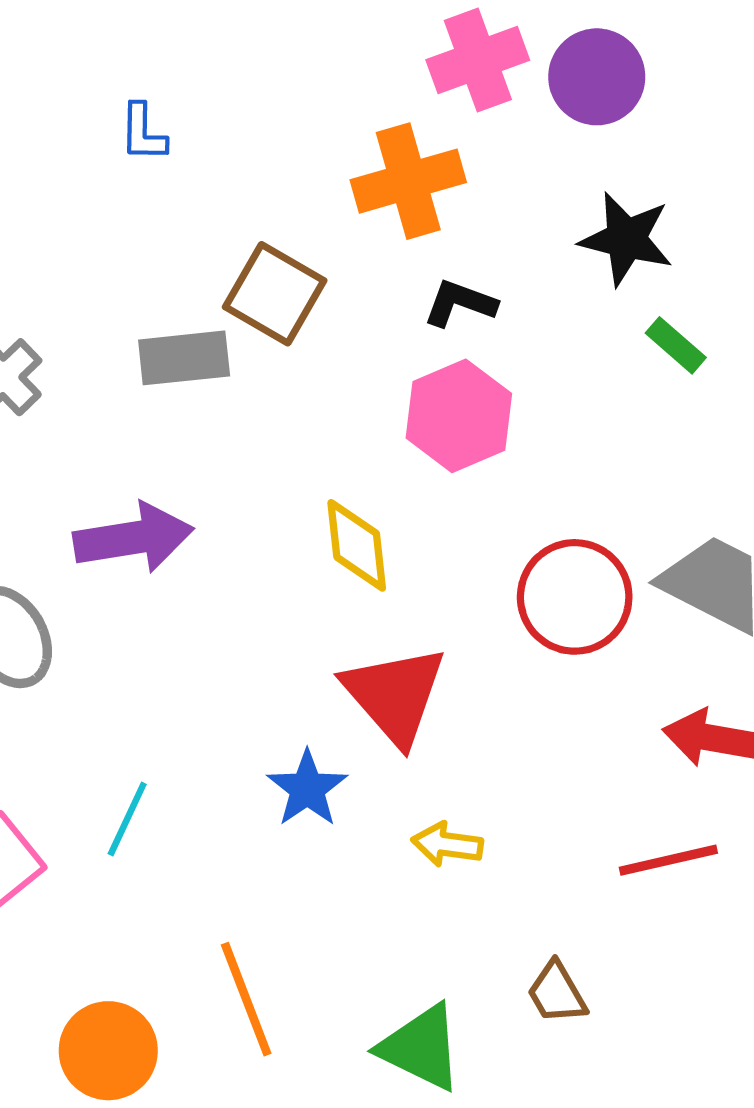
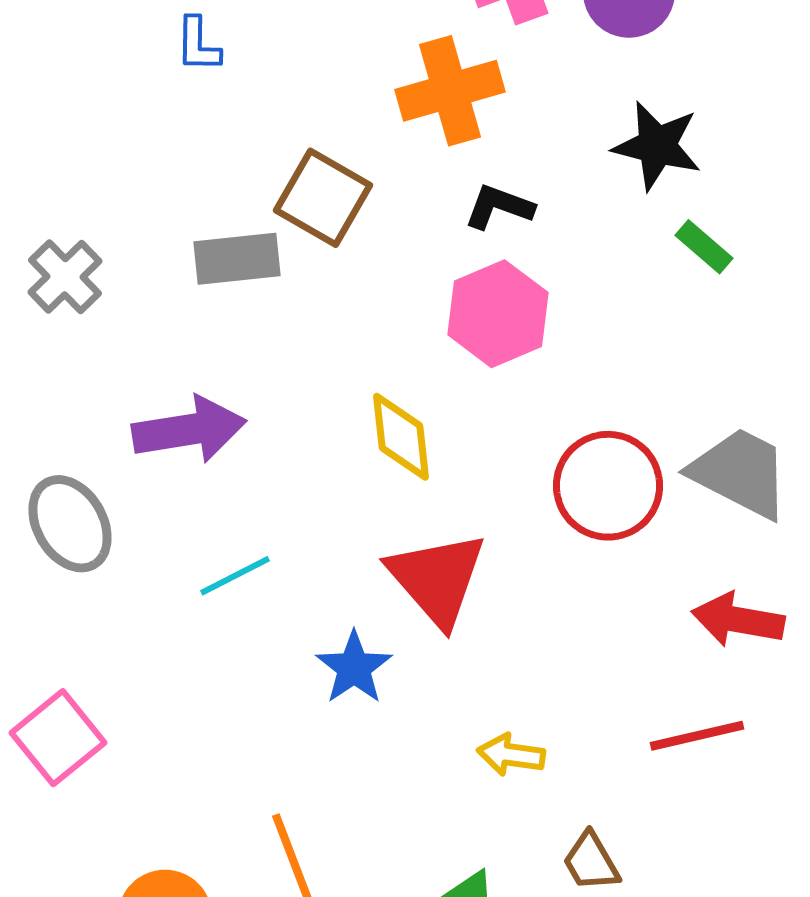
cyan line: (127, 819) -> (235, 576), moved, turned 38
yellow arrow: (447, 844) -> (511, 755), moved

